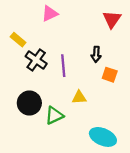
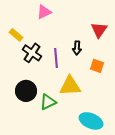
red triangle: (112, 19) -> (99, 30), moved
black arrow: (96, 54) -> (77, 48), moved
yellow triangle: (79, 97) -> (70, 86), size x1.6

